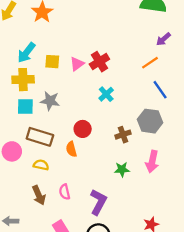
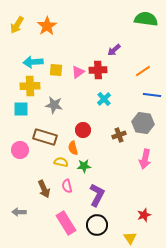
purple arrow: (163, 39) -> (114, 50), moved
cyan arrow: (26, 53) -> (33, 62), turned 48
red cross: (99, 62) -> (98, 70), turned 30
blue line: (160, 90) -> (152, 95), turned -48
cyan square: (25, 106) -> (21, 109), moved
yellow semicircle: (41, 165) -> (61, 162), moved
green star: (122, 169) -> (84, 166), moved

